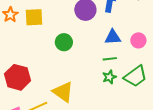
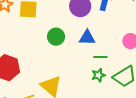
blue triangle: (113, 37) -> (87, 38), moved

